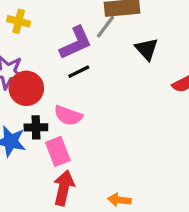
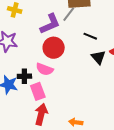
black triangle: (147, 49) -> (98, 57), moved
black line: (79, 72) -> (90, 36), moved, turned 48
red circle: (26, 88) -> (54, 48), moved

